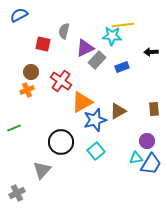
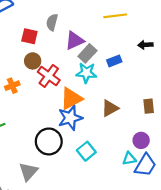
cyan star: (112, 36) -> (86, 73), moved
brown circle: (31, 72) -> (33, 61), moved
blue star: (95, 120) -> (70, 118), moved

